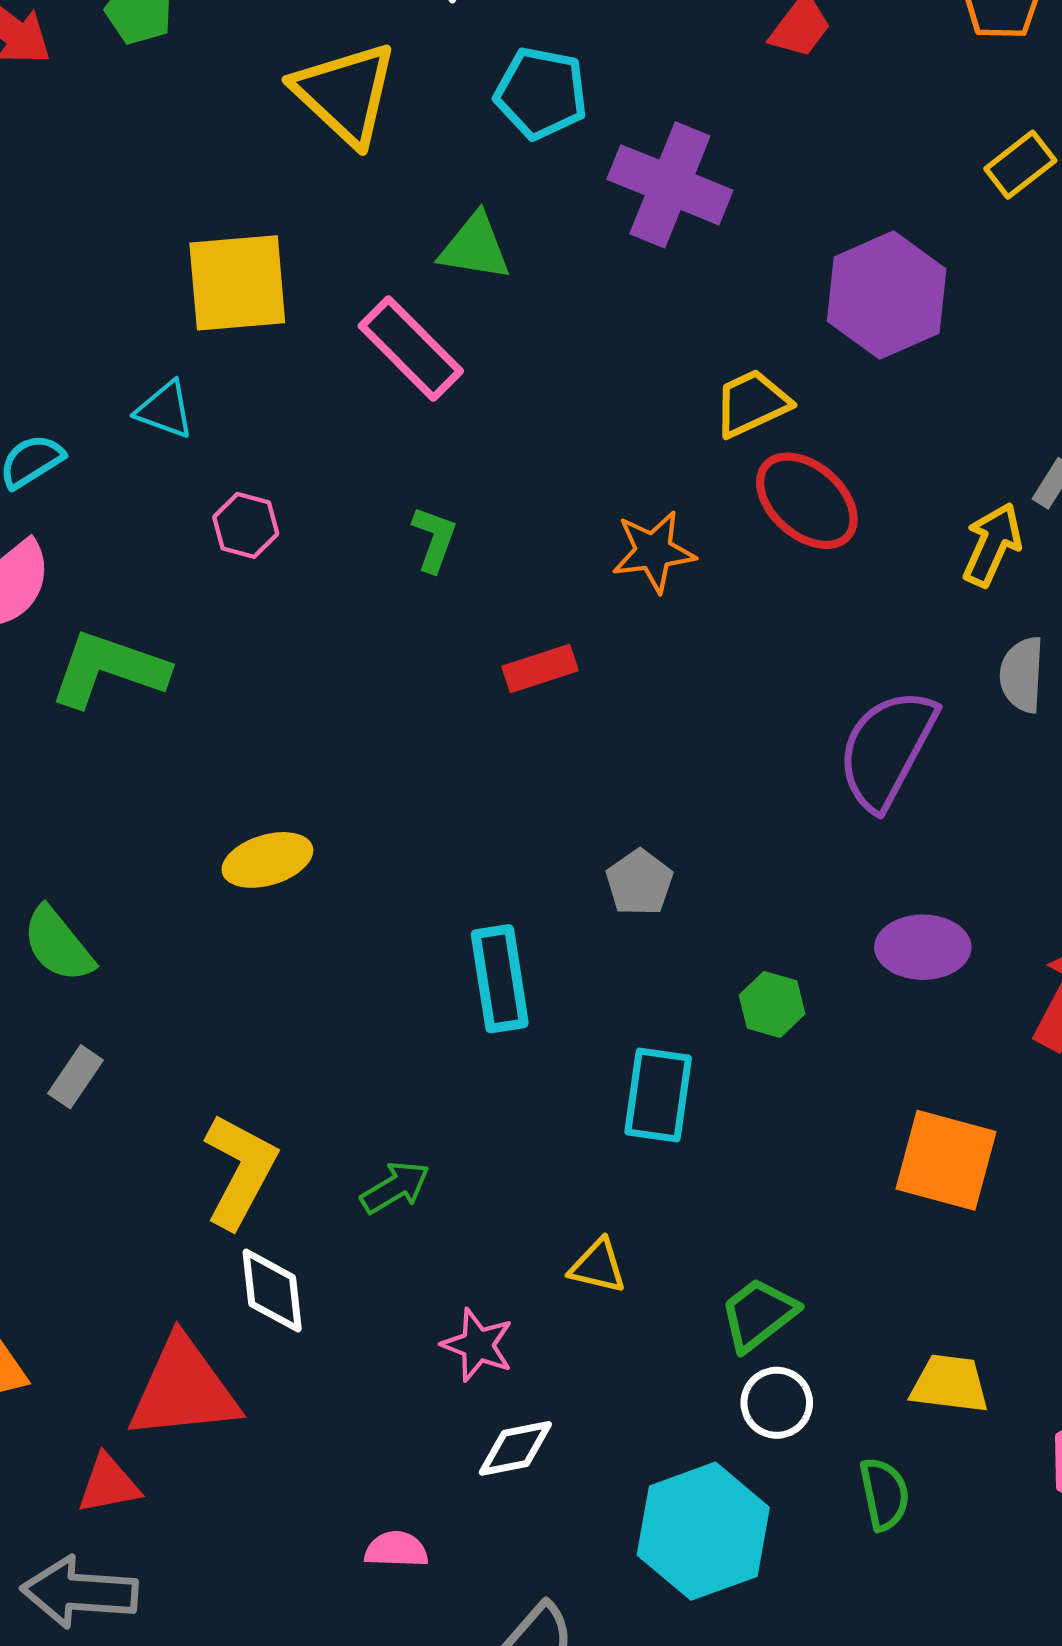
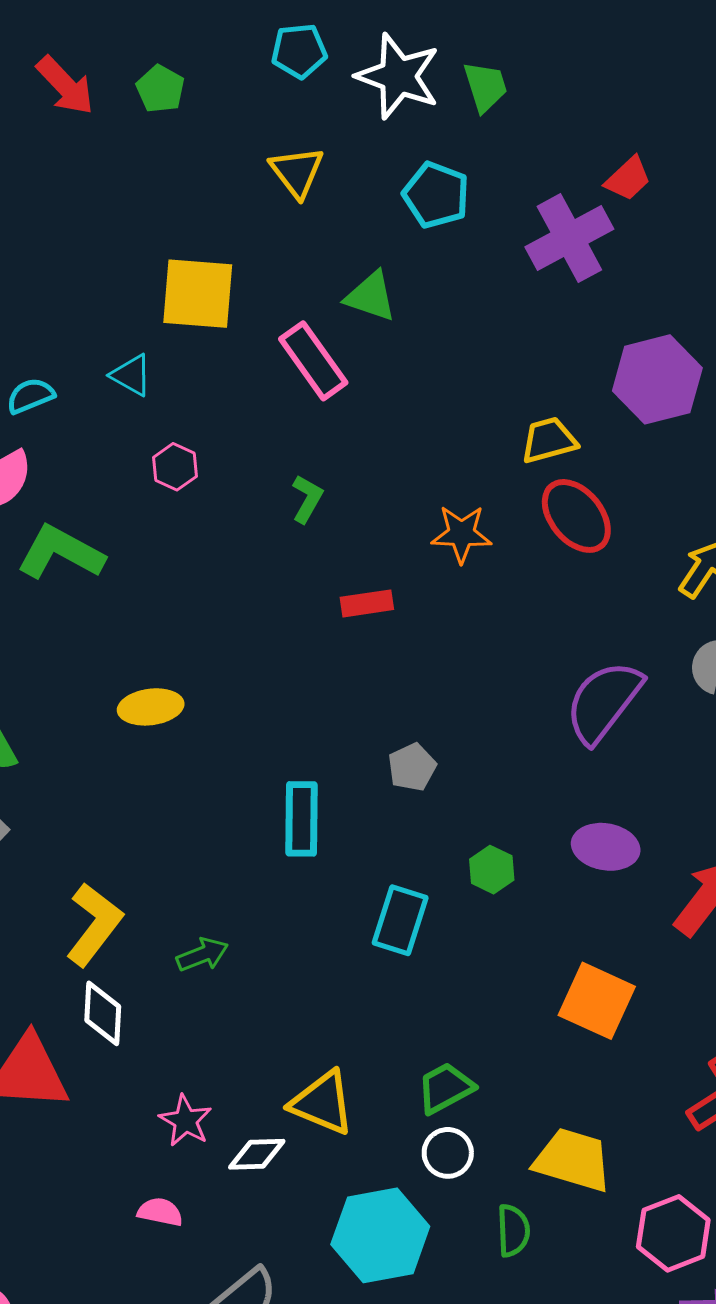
yellow triangle: (345, 93) -> (297, 172), size x0.7
purple cross: (670, 185) -> (569, 238), moved, turned 30
yellow triangle: (598, 1266) -> (322, 1103), moved, size x1.6
pink star: (478, 1345) -> (186, 1121), moved
yellow trapezoid: (950, 1384) -> (573, 1160), size x1.4

